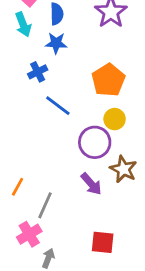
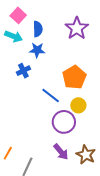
cyan arrow: (23, 24) -> (14, 36), turned -48
blue line: (58, 106) -> (51, 95), moved
brown star: (123, 169) -> (86, 155), moved

